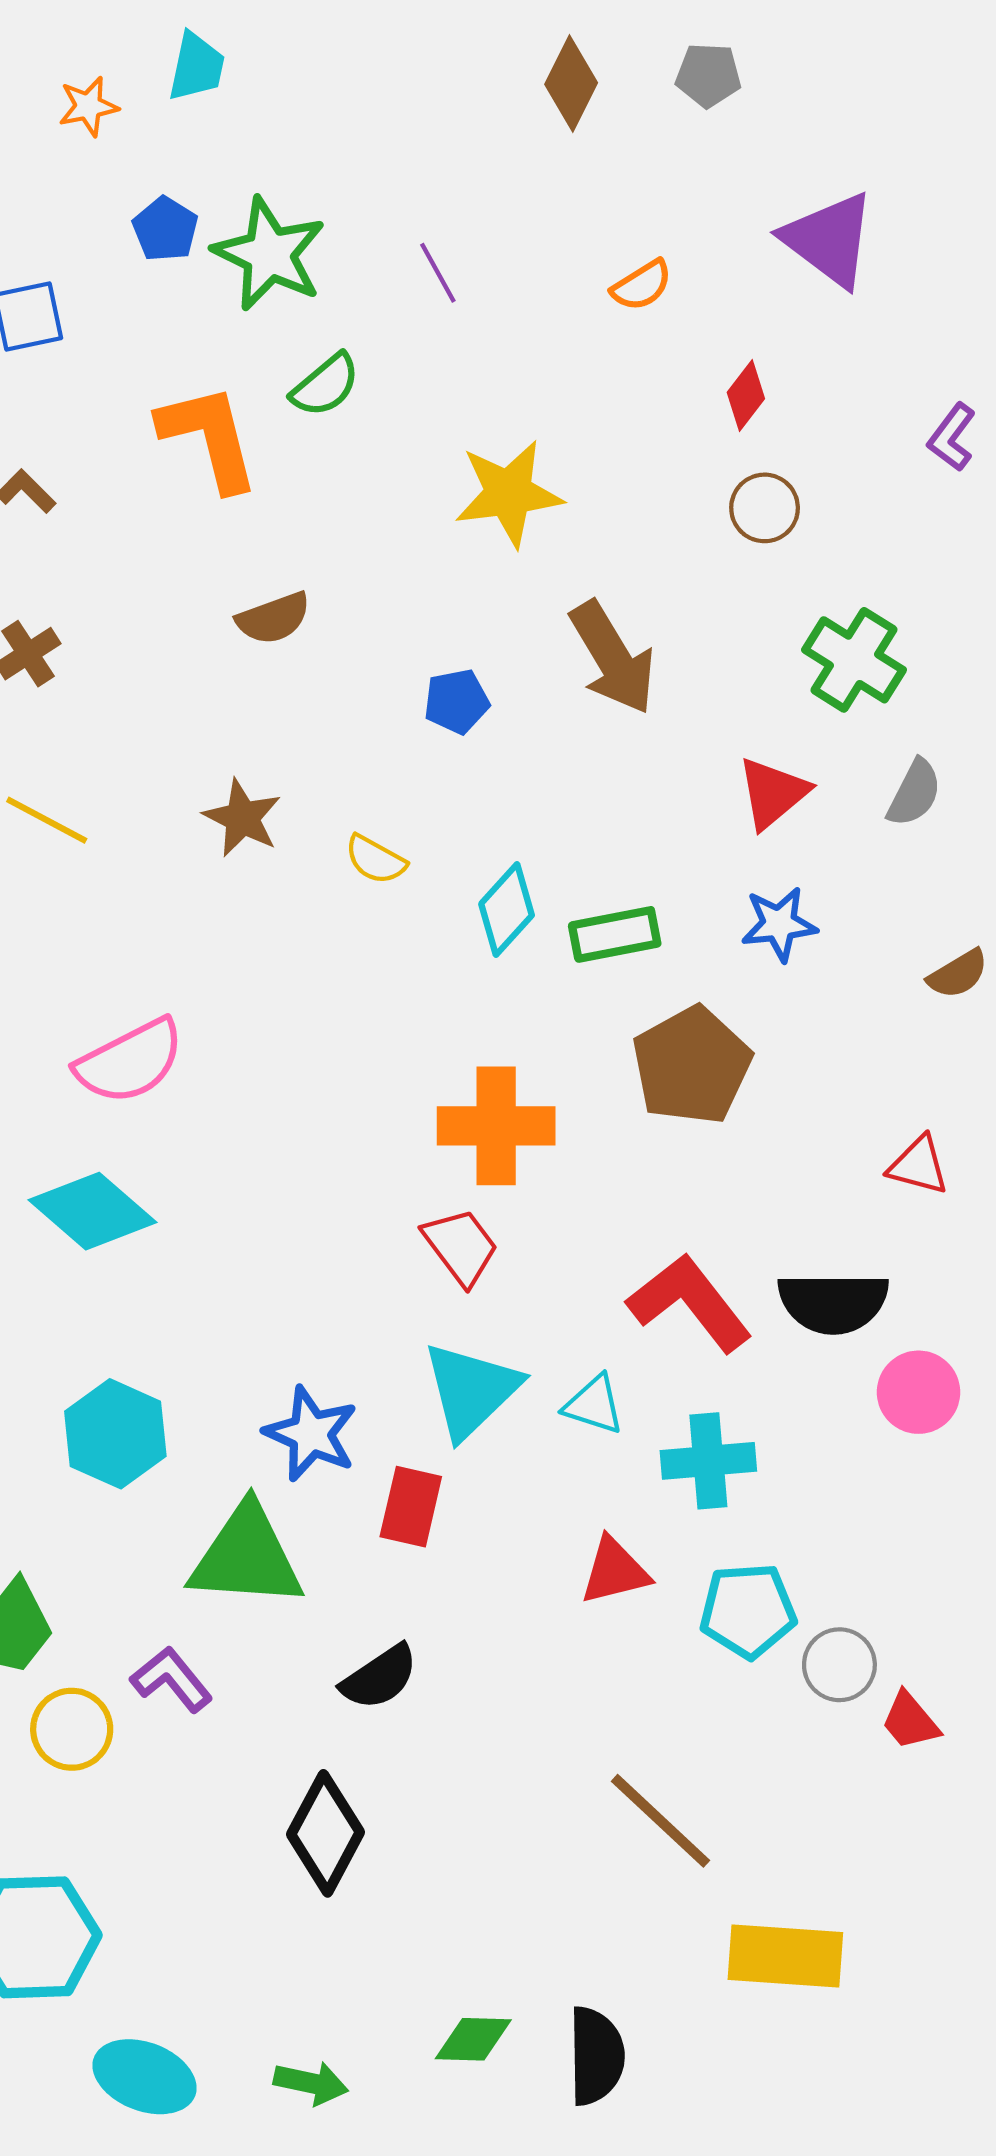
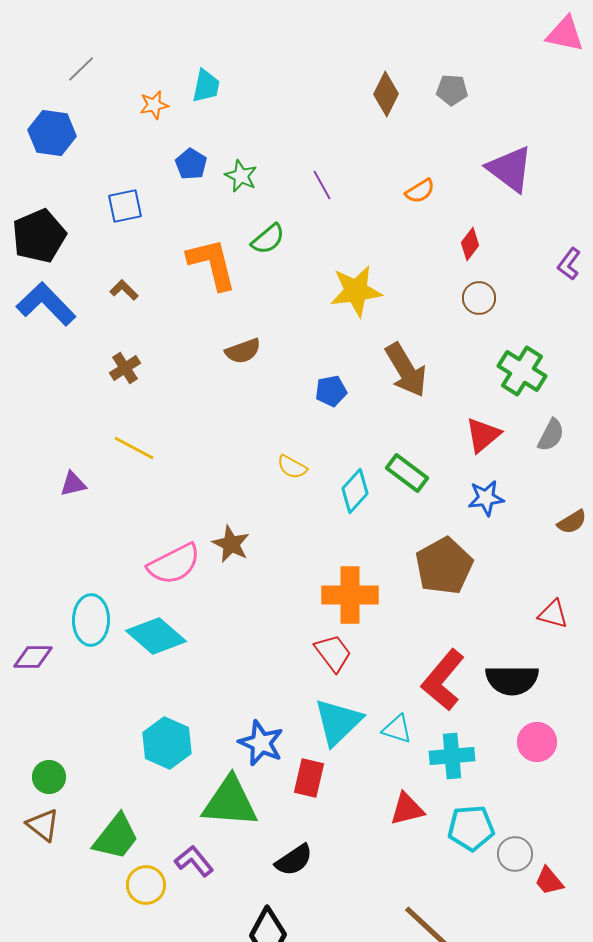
green star: (269, 254) -> (241, 176), size x0.6
brown star: (242, 818) -> (231, 544), moved
green rectangle: (615, 934) -> (407, 473), moved, turned 48
red L-shape: (690, 1303) -> (443, 680), turned -102
pink circle: (918, 1392) -> (537, 742), moved

